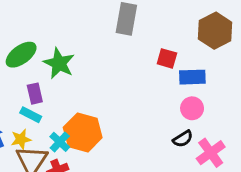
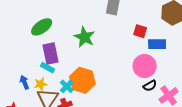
green star: (59, 63) -> (84, 37), moved
purple rectangle: (35, 94) -> (50, 53), size x1.5
pink circle: (192, 108) -> (145, 66), moved, size x1.5

